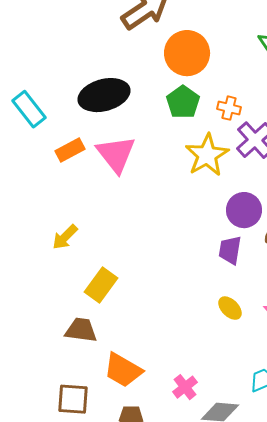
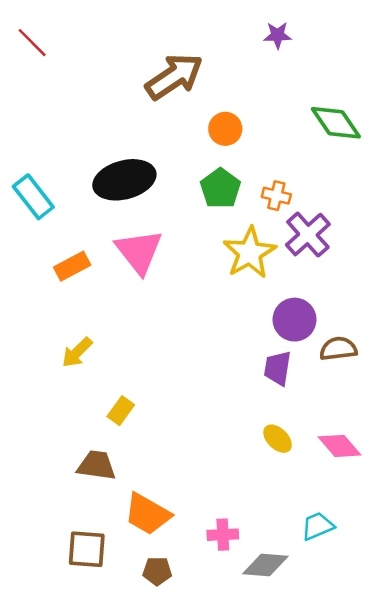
orange circle: (187, 53) -> (225, 129), size x0.6
orange rectangle: (70, 150) -> (72, 266), moved
yellow rectangle: (101, 285) -> (121, 411), size x0.7
pink cross: (185, 387) -> (223, 535), turned 35

